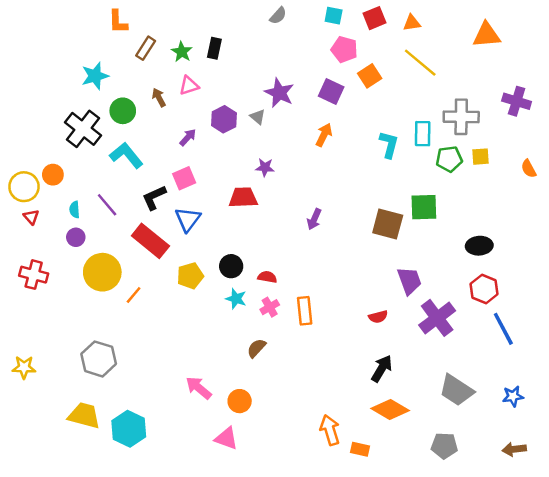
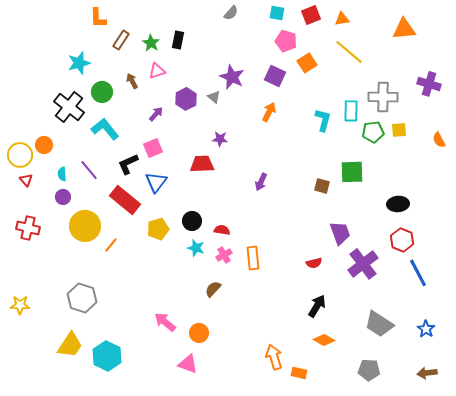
brown square: (388, 224) -> (322, 186), size x0.6
blue star: (513, 396) -> (426, 329), turned -30
orange diamond: (390, 410) -> (324, 340), size x0.7
yellow trapezoid: (84, 416) -> (70, 345), turned 108

